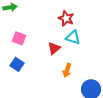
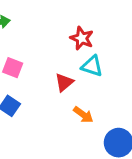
orange arrow: (67, 70) -> (83, 115), turned -72

